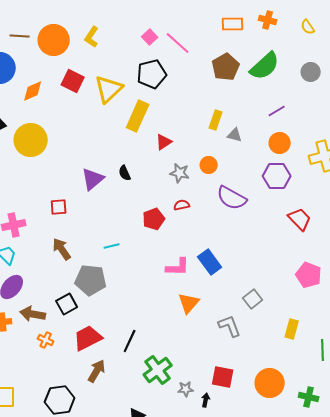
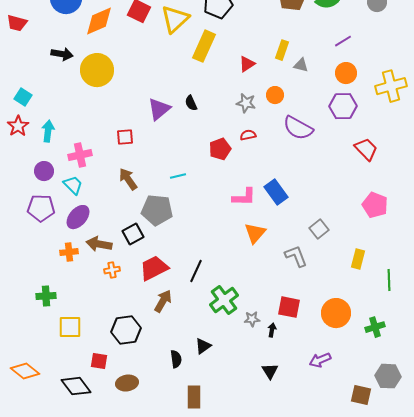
orange diamond: (33, 91) -> (99, 21), size x1.4
red triangle: (164, 142) -> (247, 64), moved
orange cross: (46, 340) -> (112, 270), turned -35
green cross: (309, 397) -> (375, 327), turned -30

